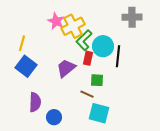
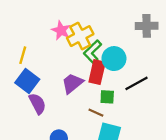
black line: (118, 56) -> (136, 83), moved, turned 55
red rectangle: (88, 58) -> (97, 72), size x1.5
purple semicircle: (35, 102) -> (37, 104), moved, turned -30

